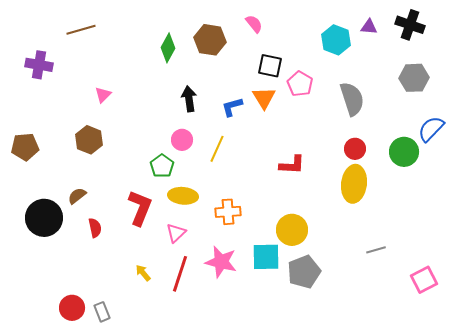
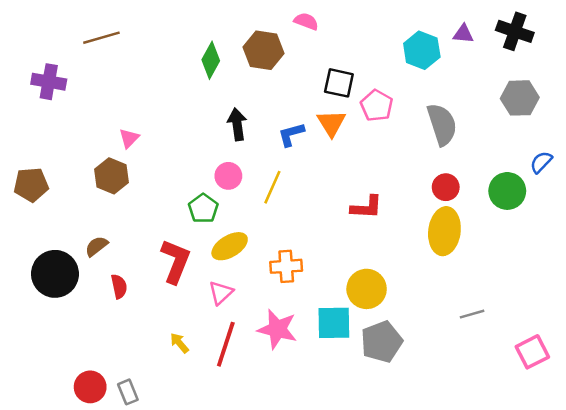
pink semicircle: (254, 24) -> (306, 21), moved, turned -30
pink triangle: (103, 95) -> (129, 138), moved
blue semicircle: (431, 129) -> (541, 162), size x0.7
yellow ellipse: (183, 196) -> (230, 246), turned -36

